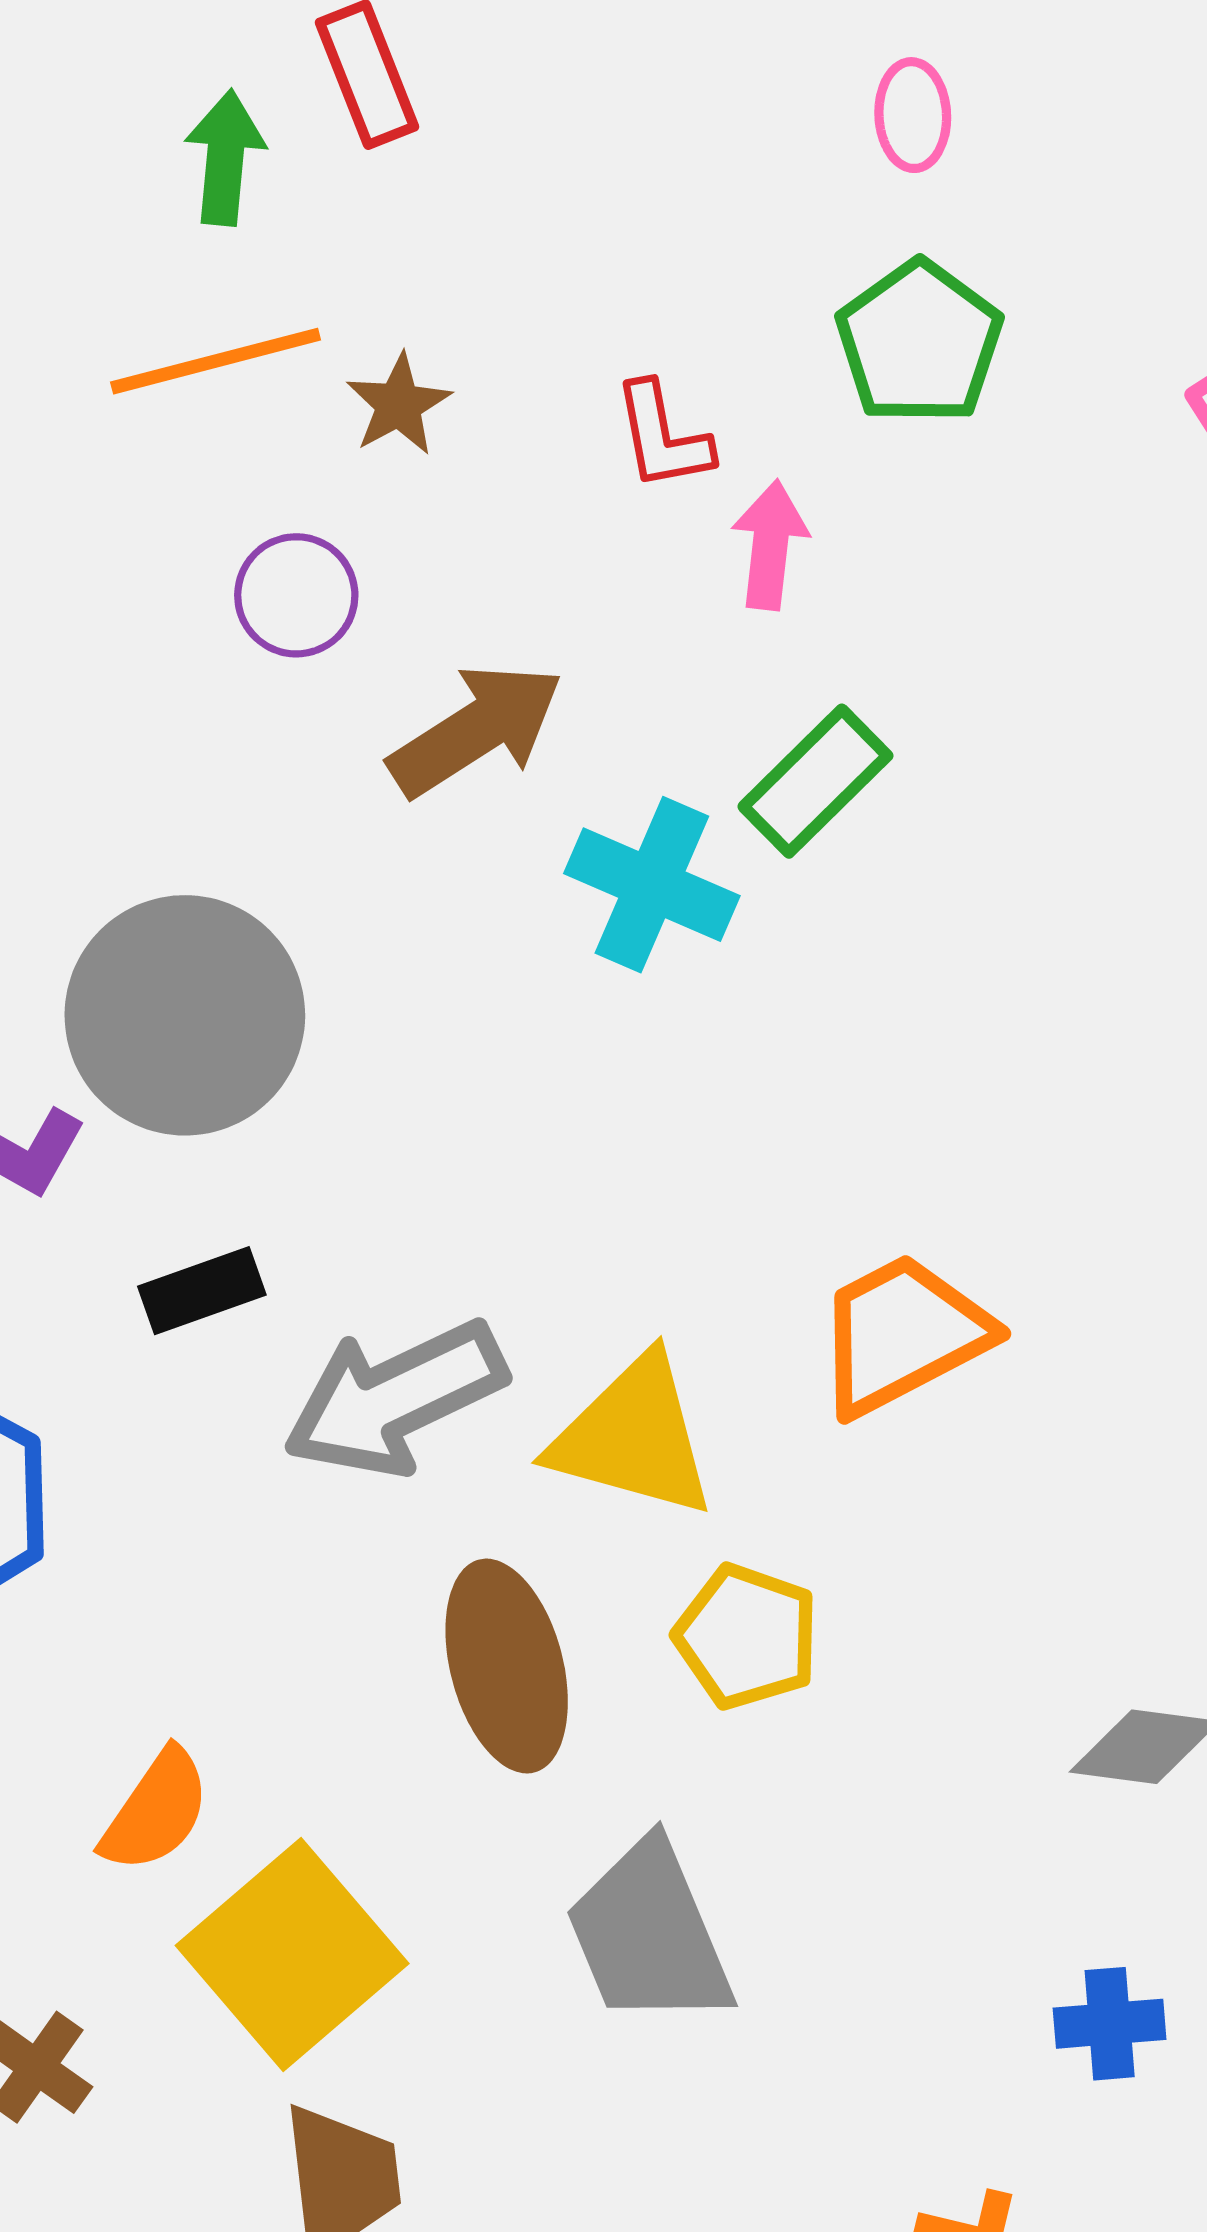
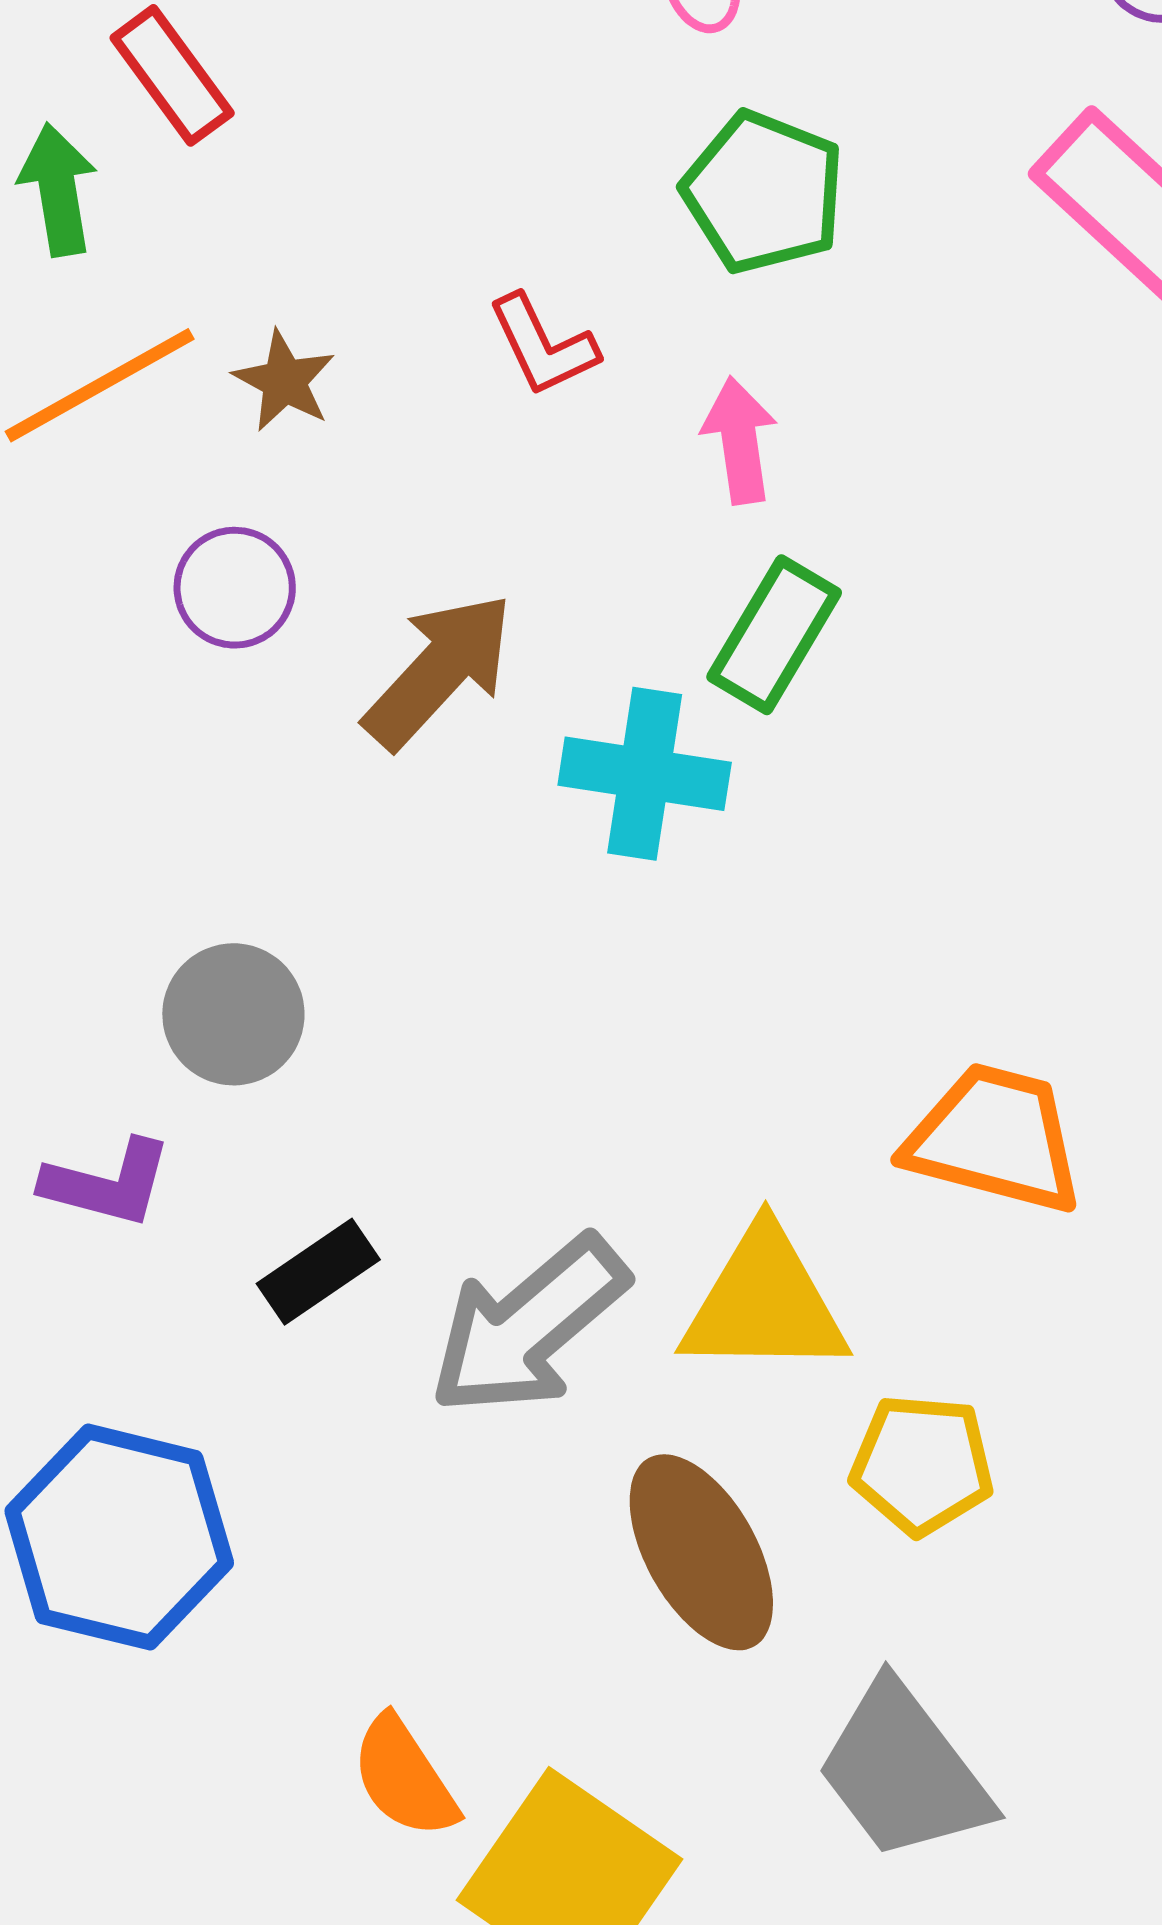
pink arrow: (770, 545) -> (740, 440), moved
gray circle: (185, 1015) -> (233, 1014), size x0.6
orange trapezoid: (903, 1334) -> (995, 1139), turned 57
orange semicircle: (156, 1811) -> (404, 1777), turned 127

